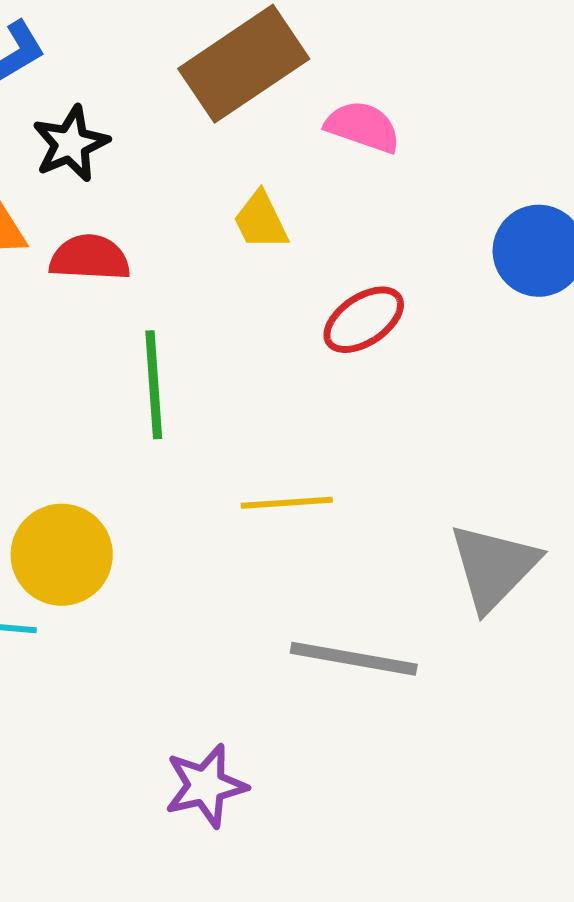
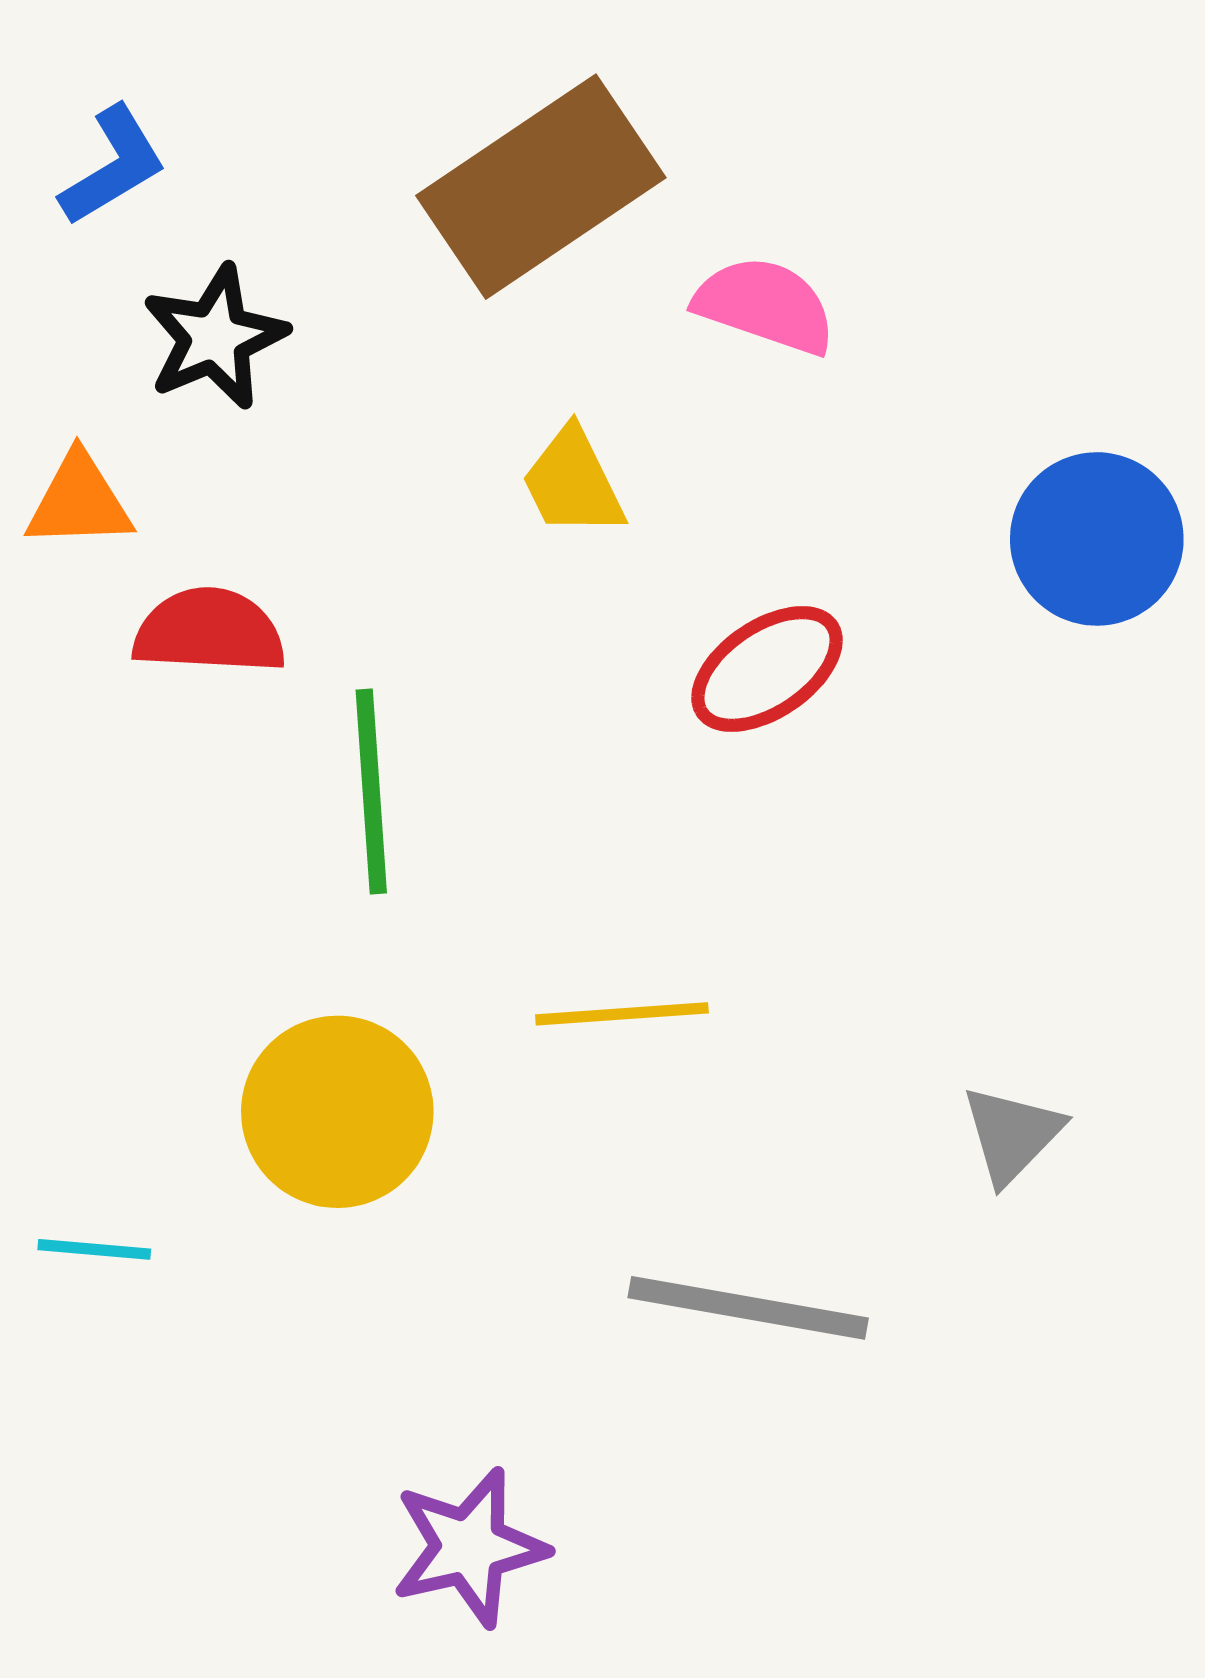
red semicircle: (90, 258) -> (209, 631), moved
yellow circle: (62, 555) -> (337, 1112), moved
gray triangle: (494, 567) -> (1012, 1134), size x0.6

